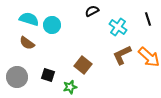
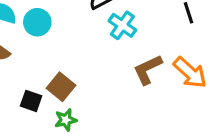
cyan cross: (118, 27) -> (122, 25), moved
brown square: (83, 65) -> (61, 87), moved

